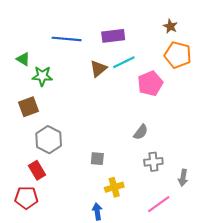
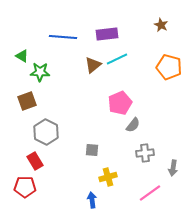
orange pentagon: (178, 55) -> (169, 67), moved
pink pentagon: (150, 83) -> (120, 103), moved

